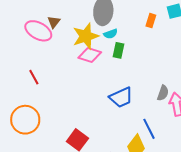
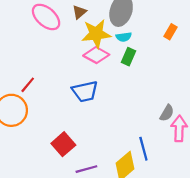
brown triangle: (54, 22) -> (79, 12), moved
red line: (34, 77) -> (28, 85), moved, turned 56
blue trapezoid: (121, 97) -> (85, 91), moved

